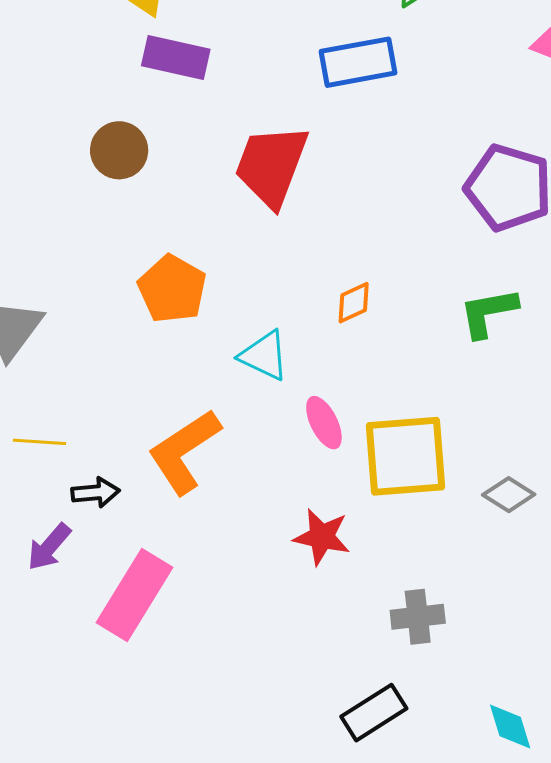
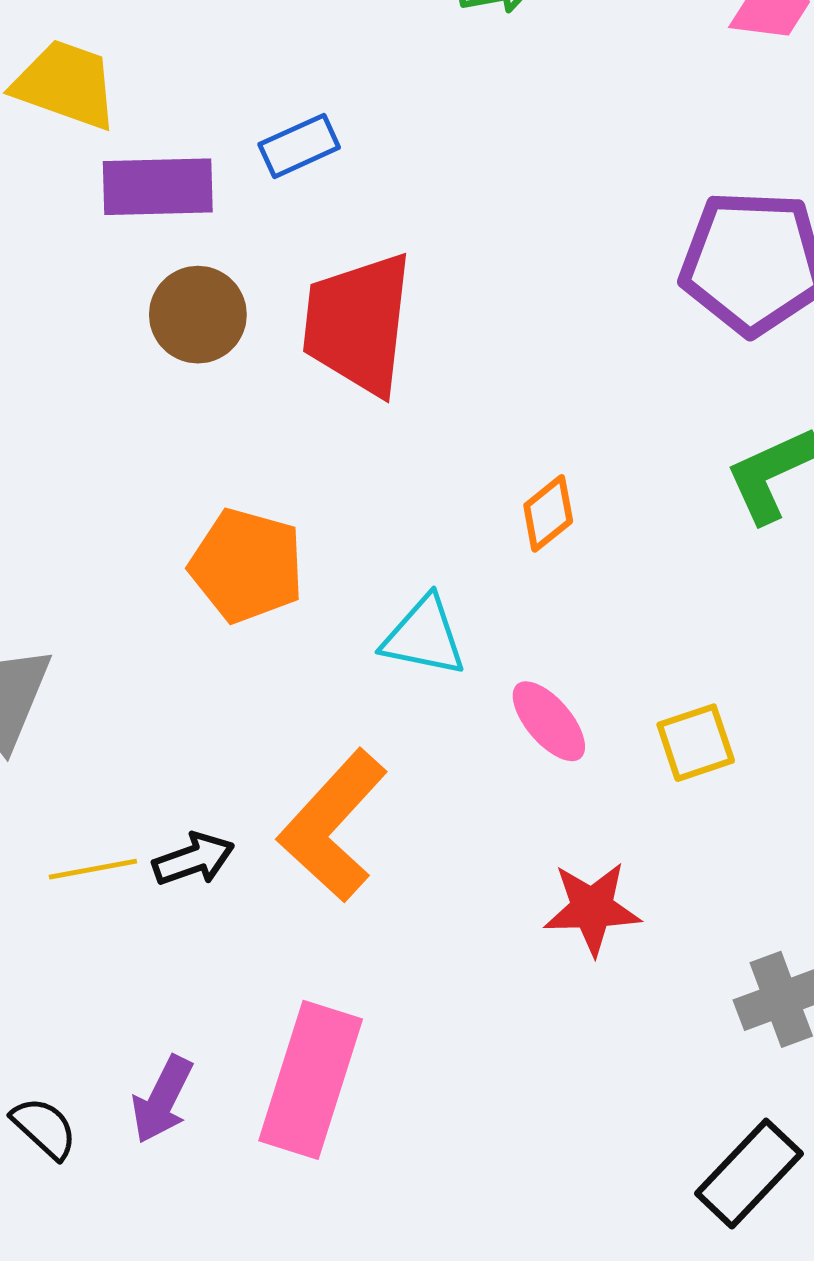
blue rectangle: (358, 62) -> (299, 146), moved, size x0.6
brown circle: (119, 150) -> (198, 315), moved
yellow square: (405, 456) -> (696, 743), size x0.5
black arrow: (96, 493) -> (194, 859), moved
purple arrow: (49, 547) -> (162, 1100), moved

